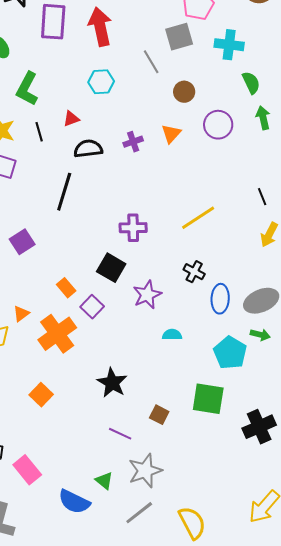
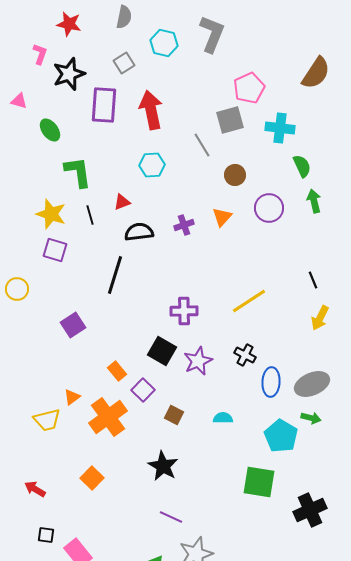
green L-shape: (27, 89) -> (78, 172), turned 144
purple star: (147, 295) -> (198, 361), moved
brown square: (159, 415) -> (174, 415), moved

